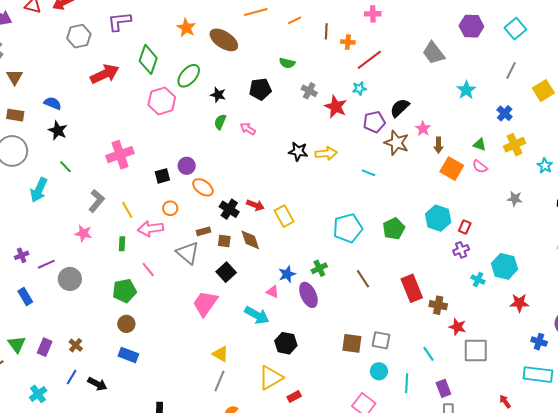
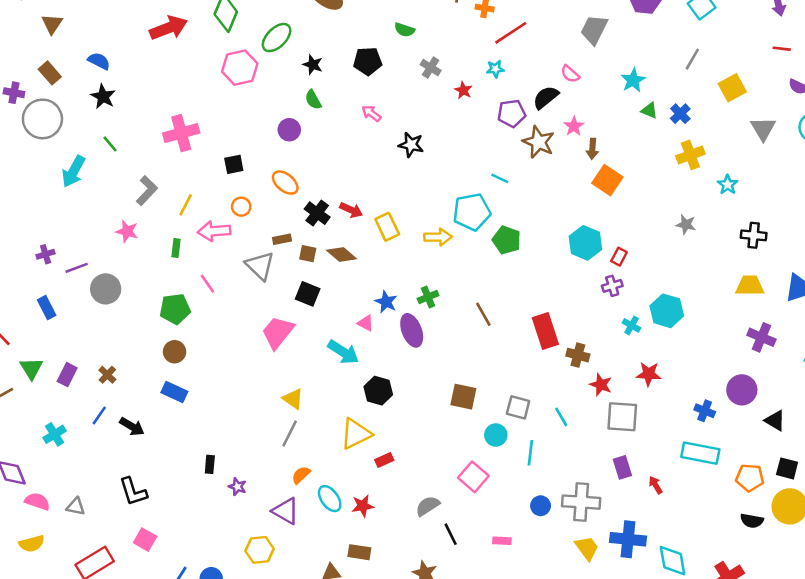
gray trapezoid: (434, 53) -> (594, 30), turned 60
red star: (336, 107) -> (463, 90), size x0.6
brown rectangle: (15, 115) -> (50, 73), turned 36
green semicircle: (220, 122) -> (313, 100), turned -56
pink arrow: (248, 129) -> (371, 113), moved
green triangle: (480, 144) -> (649, 111), moved
yellow arrow: (326, 153) -> (438, 237), moved
purple circle: (187, 166) -> (289, 130), moved
pink semicircle: (480, 166) -> (570, 74), moved
yellow line: (127, 210) -> (186, 205), turned 54
cyan pentagon: (348, 228) -> (472, 212), moved
green pentagon: (394, 229) -> (507, 240), moved, turned -30
brown diamond: (250, 240) -> (341, 254), turned -35
black square: (226, 272) -> (308, 294), turned -30
blue star: (287, 274) -> (386, 302), turned -30
red star: (519, 303) -> (649, 374), moved
gray square: (381, 340) -> (518, 407), moved
purple rectangle: (443, 388) -> (622, 467), moved

